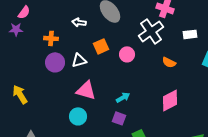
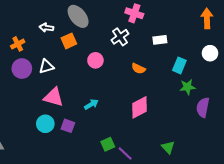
white cross: (151, 31) -> (120, 37), size x0.7
orange cross: (51, 38) -> (18, 44), turned -32
orange square: (101, 46) -> (69, 41), moved
purple square: (119, 118) -> (68, 126), moved

